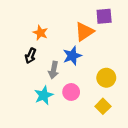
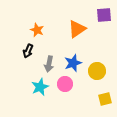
purple square: (104, 16) -> (104, 15), moved
blue star: (72, 56) -> (73, 63), moved
yellow square: (103, 106) -> (105, 99), moved, turned 32

